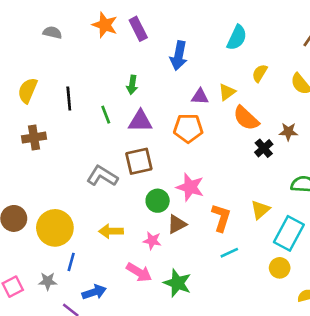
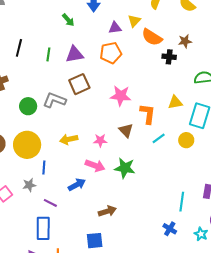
green arrow: (132, 85) -> (68, 20), moved, turned -40
black line: (69, 99) -> (19, 48), turned 30
green line: (106, 115) -> (48, 54), turned 40
black cross: (264, 148) -> (169, 57), turned -32
green circle: (158, 201) -> (28, 106), moved
yellow triangle: (260, 210) -> (175, 102), turned 42
brown triangle: (177, 224) -> (126, 130), moved, turned -35
yellow circle: (280, 268) -> (186, 140), moved
blue arrow: (94, 292) -> (77, 185), moved

